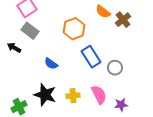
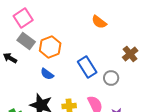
brown cross: (123, 20) -> (130, 54), moved
orange hexagon: (74, 29) -> (50, 47), moved

